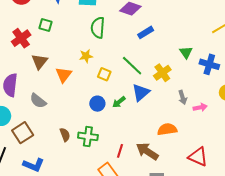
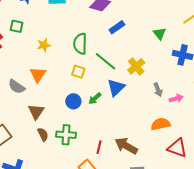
green semicircle: (98, 28) -> (80, 44), moved
green triangle: (186, 52) -> (160, 34), moved
yellow star: (86, 56) -> (44, 45), moved
brown triangle: (39, 62) -> (36, 112), moved
gray semicircle: (38, 101) -> (17, 87), moved
orange semicircle: (167, 129) -> (161, 124), moved

